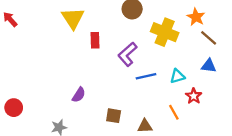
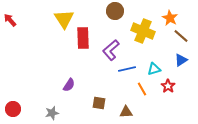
red rectangle: (95, 40) -> (83, 38), size x1.5
blue triangle: (209, 66) -> (181, 60), turned -40
red circle: (14, 108) -> (13, 109), moved
orange line: (174, 112) -> (142, 89), moved

